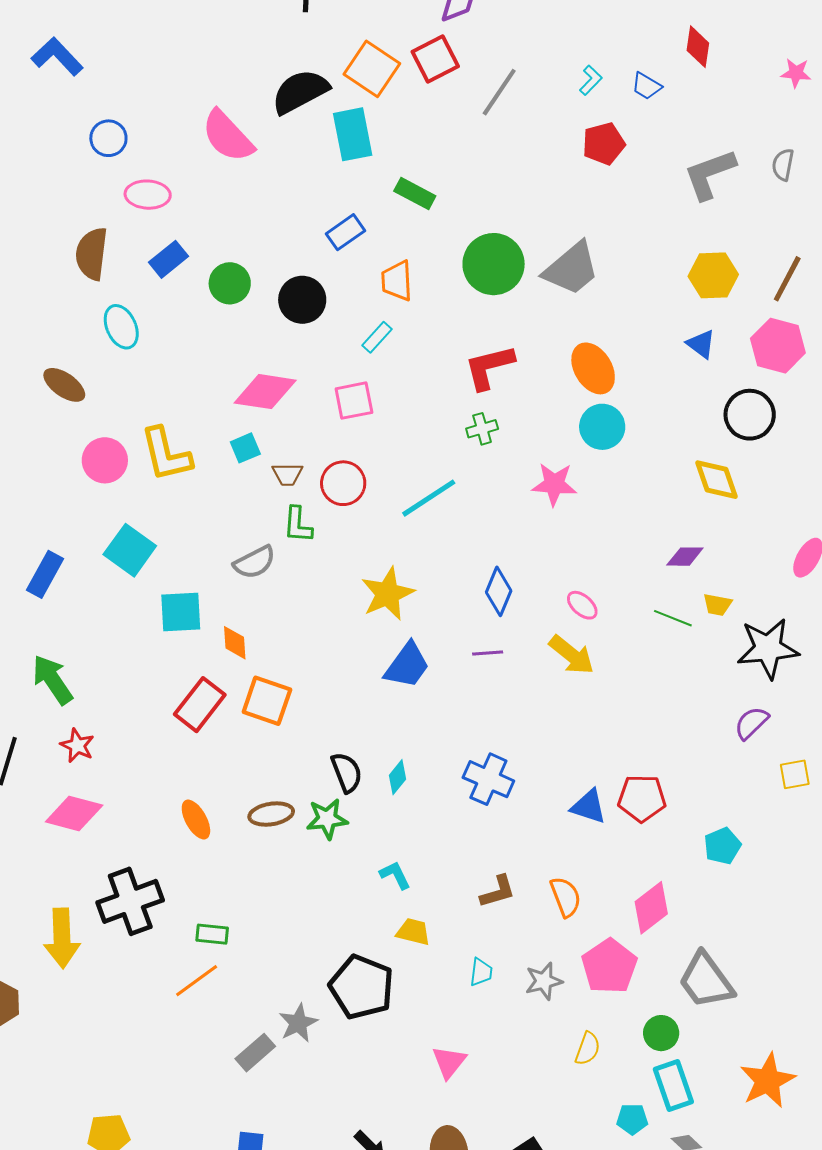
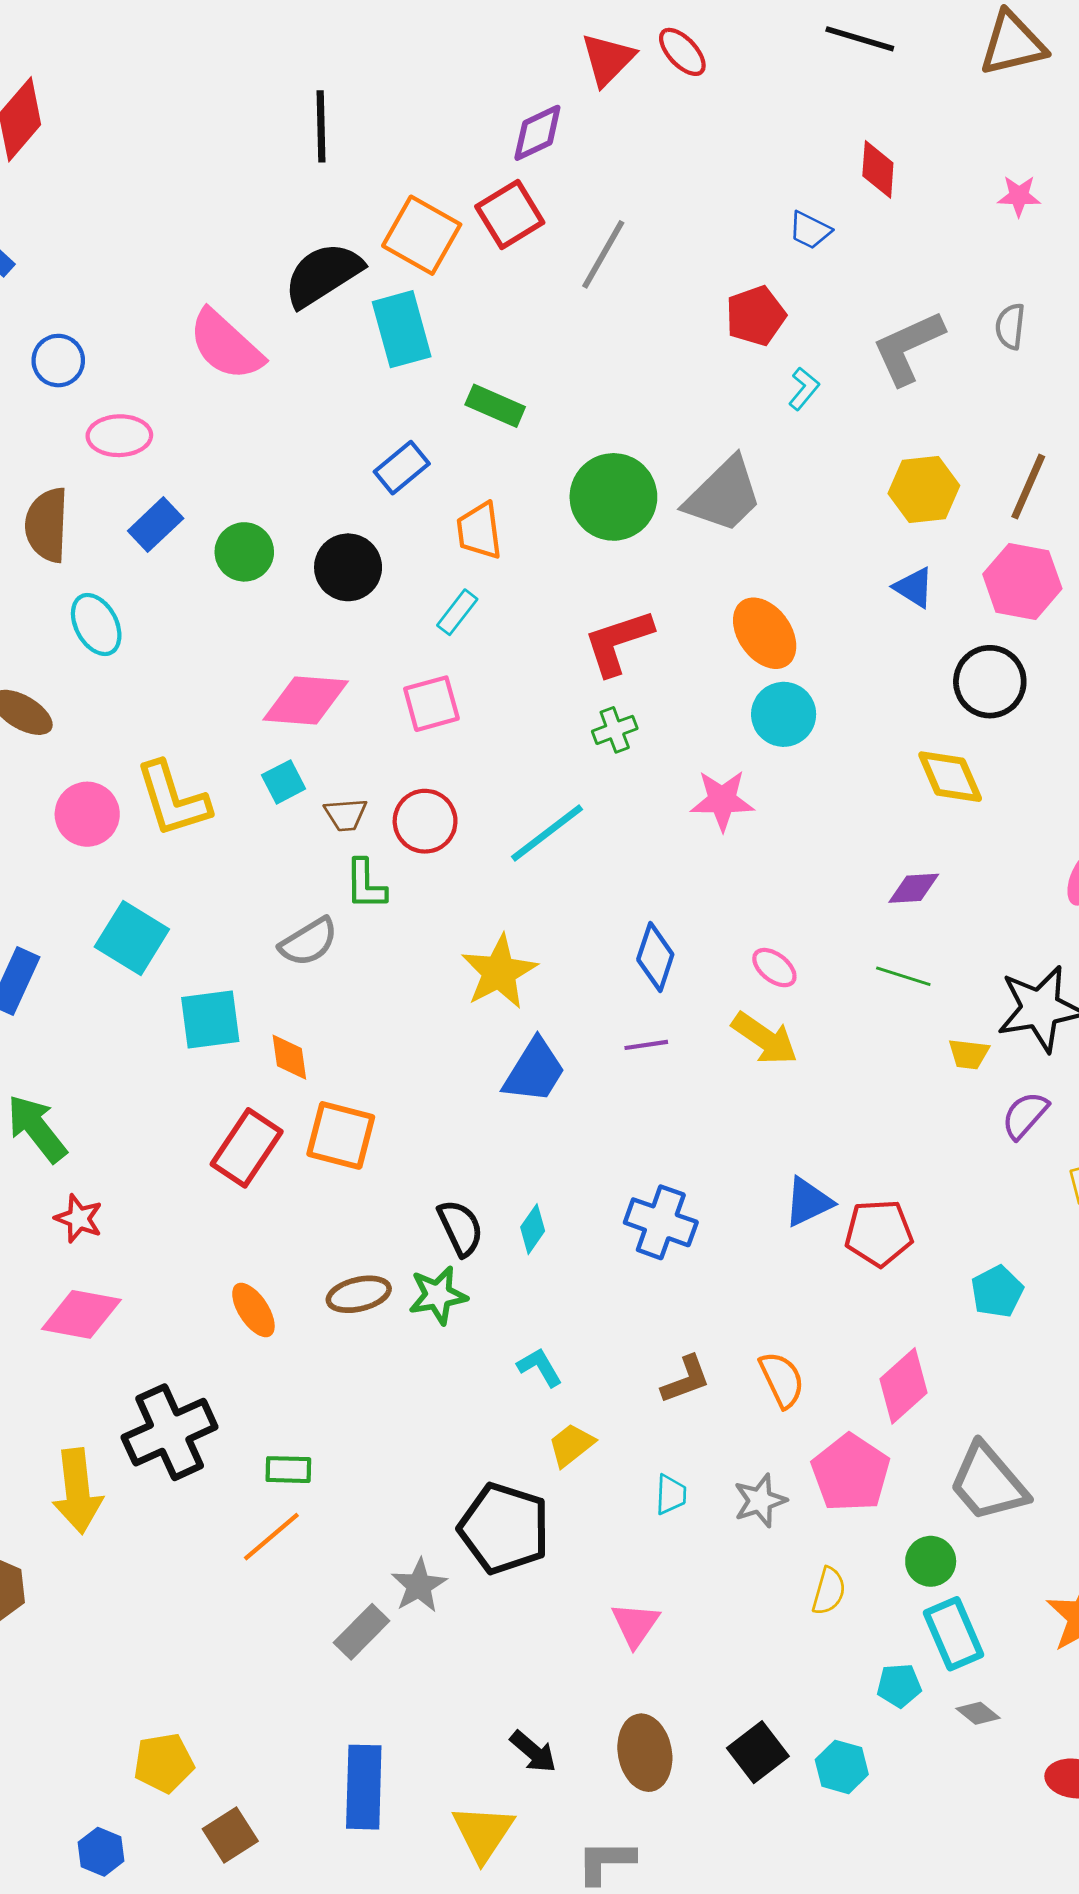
cyan L-shape: (591, 80) -> (804, 389), moved
yellow trapezoid: (717, 605) -> (969, 1054), moved
blue triangle: (589, 807) -> (808, 1202), moved, turned -39
yellow trapezoid: (413, 932) -> (571, 1445), turned -48

